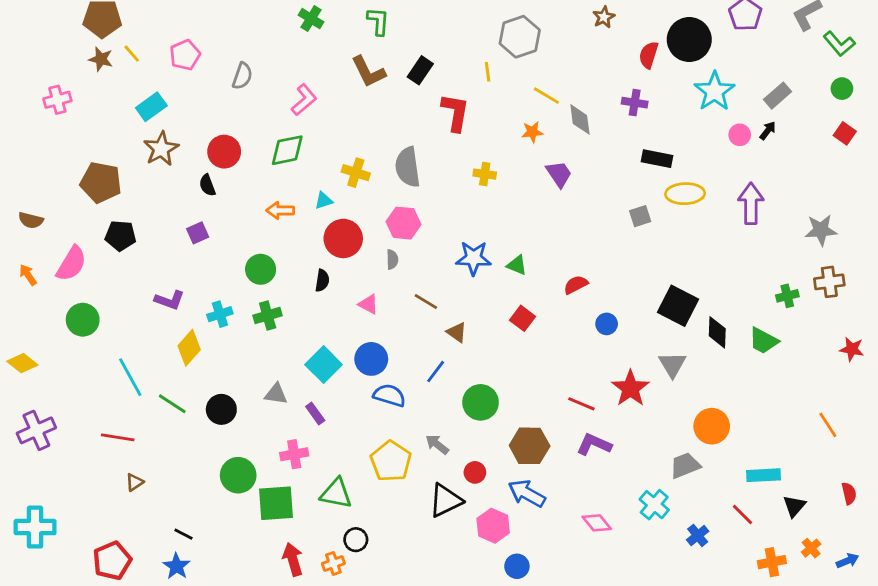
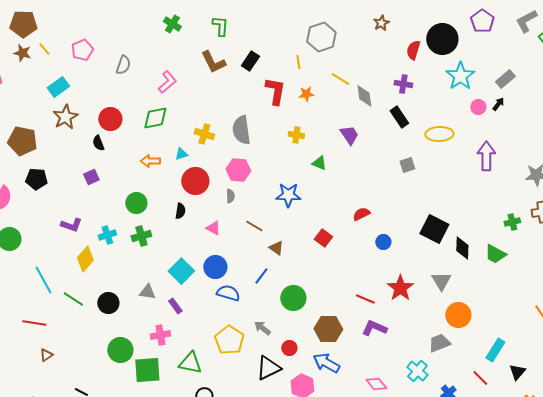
orange star: (532, 132) -> (306, 94), moved
black rectangle: (657, 159) -> (399, 117), moved, turned 45
yellow ellipse: (685, 194) -> (439, 134), moved
green triangle: (517, 265) -> (319, 163), moved
gray triangle: (672, 365) -> (441, 281), moved
cyan rectangle: (763, 475) -> (495, 350), turned -55

